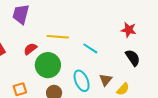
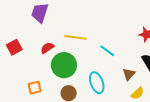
brown triangle: (106, 80) -> (129, 74), moved

